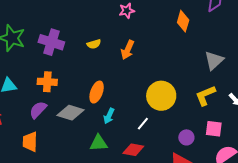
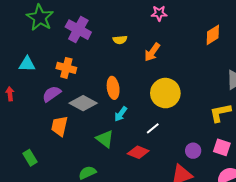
orange diamond: (183, 21) -> (213, 35), turned 30
orange ellipse: (97, 92) -> (113, 88), turned -40
yellow circle: (161, 96) -> (165, 93), moved
orange trapezoid: (30, 142) -> (60, 126), moved
green triangle: (99, 143) -> (105, 139), turned 30

